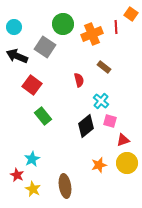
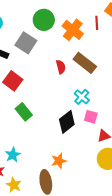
orange cross: (92, 34) -> (73, 30), turned -30
brown rectangle: (104, 67) -> (85, 63), size x1.6
red semicircle: (79, 80) -> (61, 67), moved
orange star: (99, 165) -> (59, 161), moved

